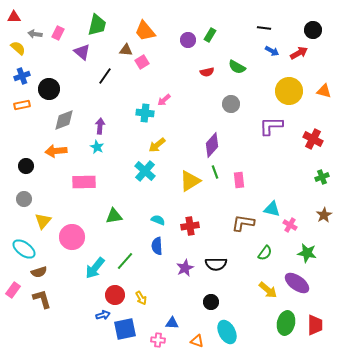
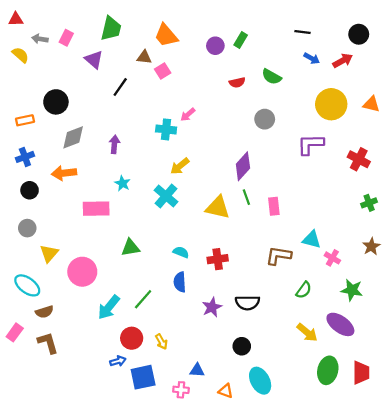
blue cross: (22, 76) -> (25, 157), moved
cyan star: (97, 147) -> (122, 183), moved
yellow triangle: (190, 181) -> (218, 207), turned 45

